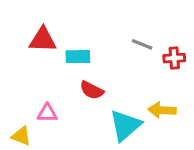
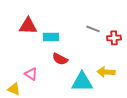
pink triangle: (47, 113) -> (31, 74), turned 32
cyan triangle: (125, 125) -> (82, 82), turned 40

